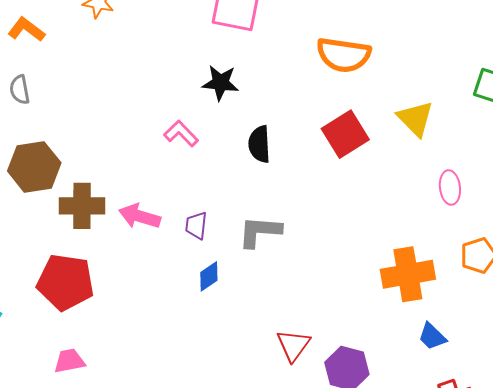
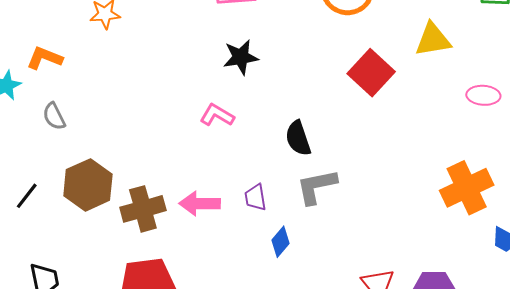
yellow triangle: (415, 118) -> (433, 40), turned -39
black semicircle: (259, 144) -> (298, 138), moved
pink ellipse: (450, 187) -> (483, 95), turned -64

